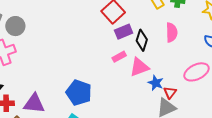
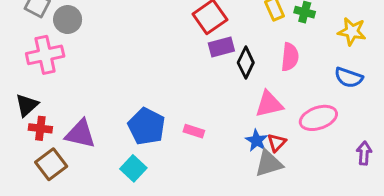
pink rectangle: (119, 57) -> (194, 131), moved, turned 40
pink triangle: (139, 67) -> (269, 104), moved
blue star: (156, 83) -> (257, 141), moved

